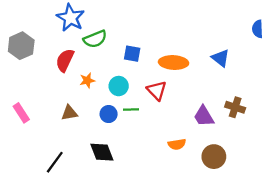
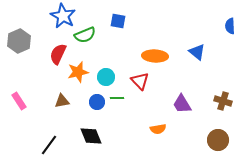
blue square: (132, 54) -> (118, 21), moved
orange star: (87, 80) -> (78, 72), size x1.5
brown cross: (235, 107) -> (223, 101), moved
brown circle: (214, 157) -> (218, 140), moved

